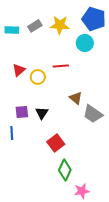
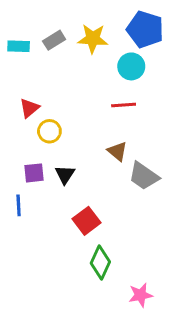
red line: (61, 66) -> (124, 105), moved
yellow circle: (38, 77) -> (49, 131), moved
pink star: (82, 191) -> (141, 295), moved

